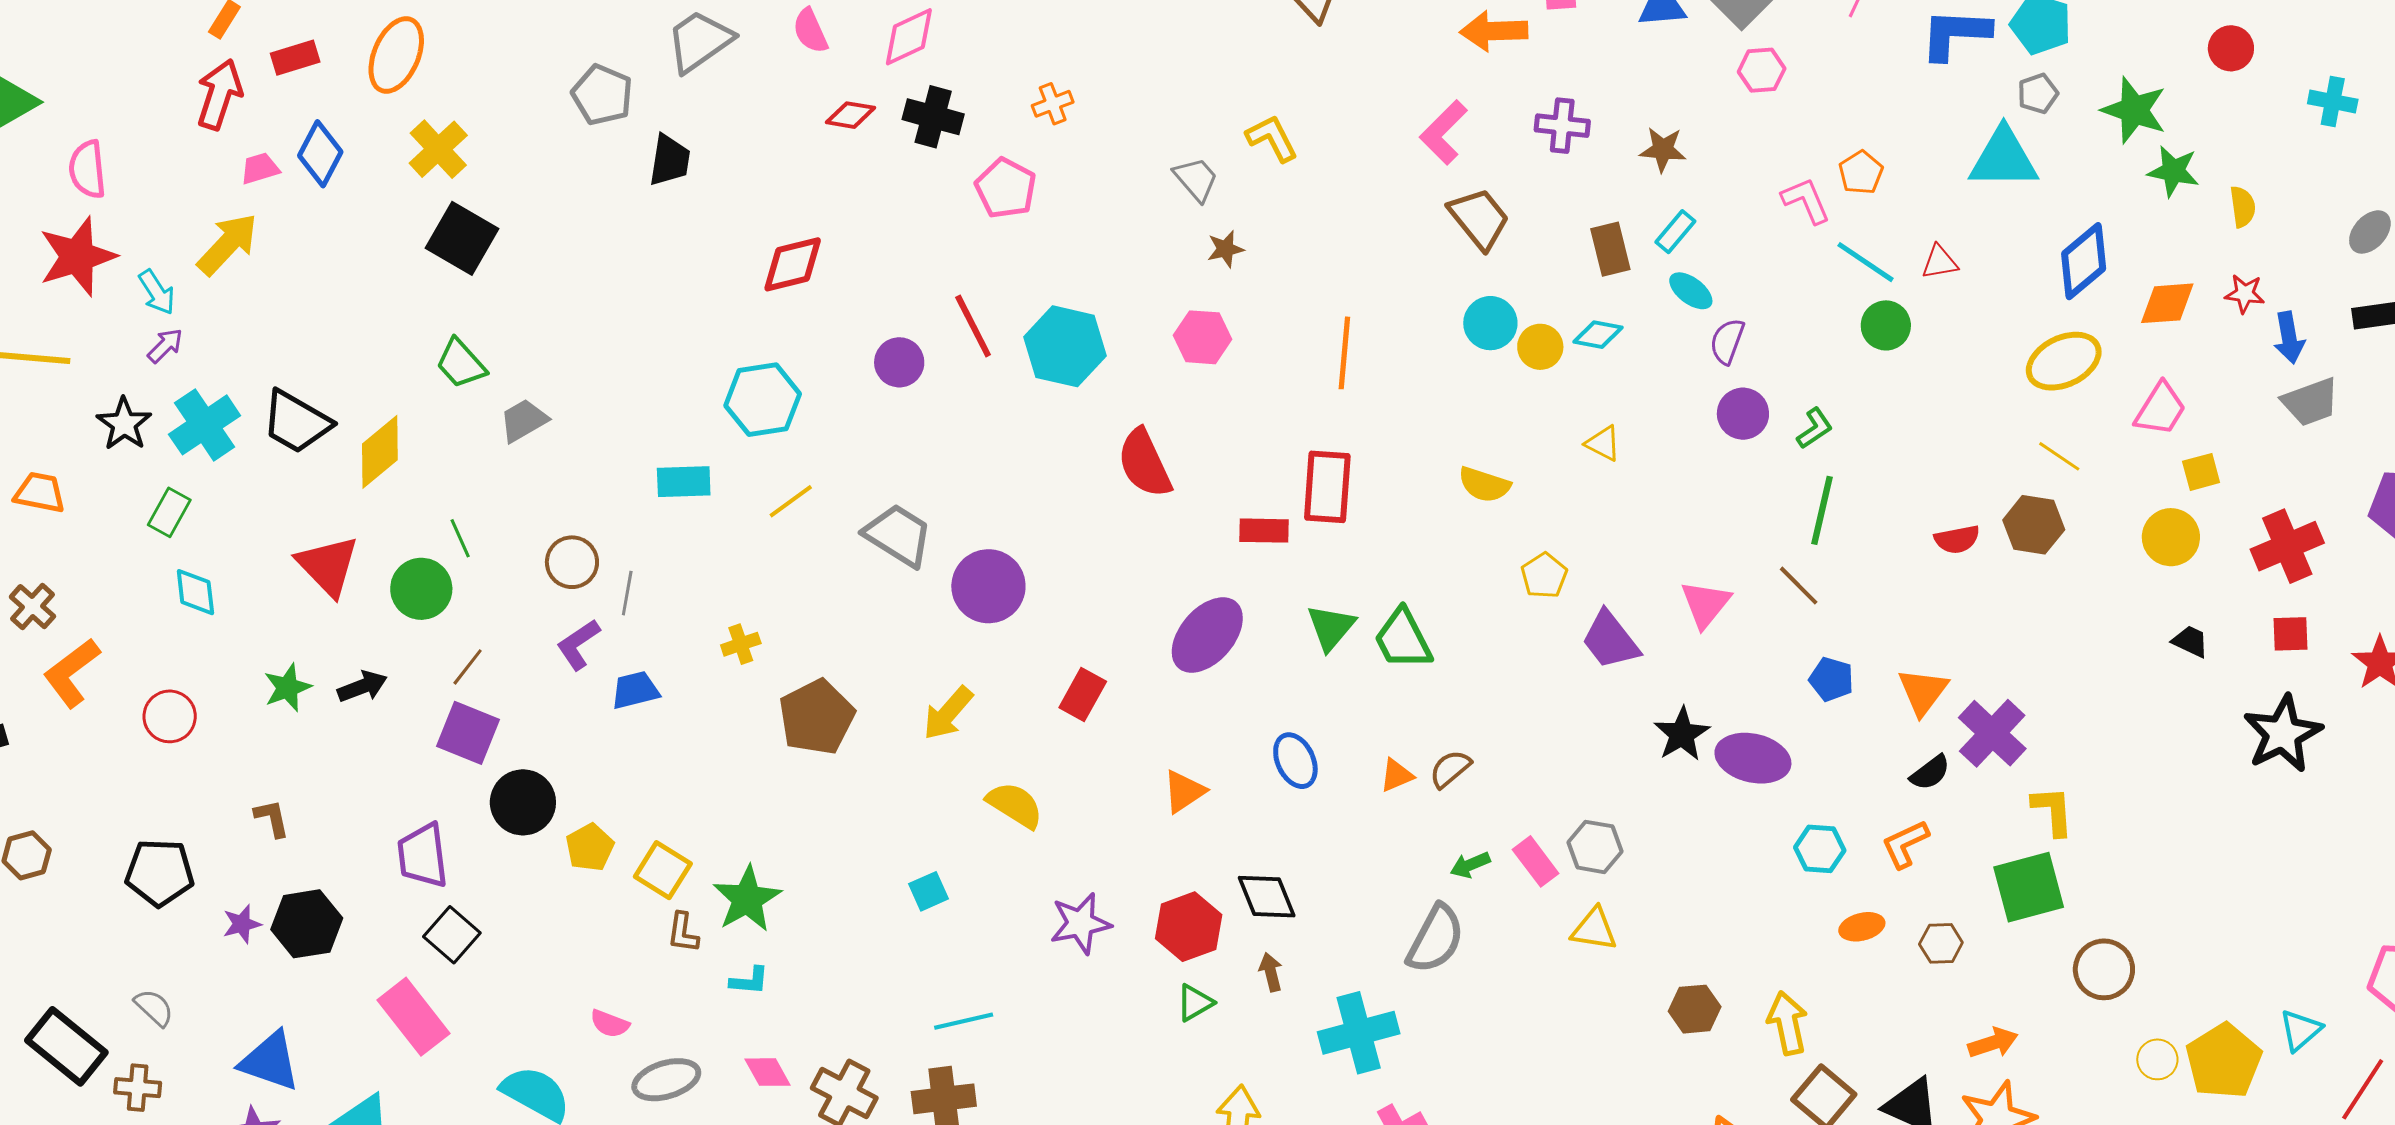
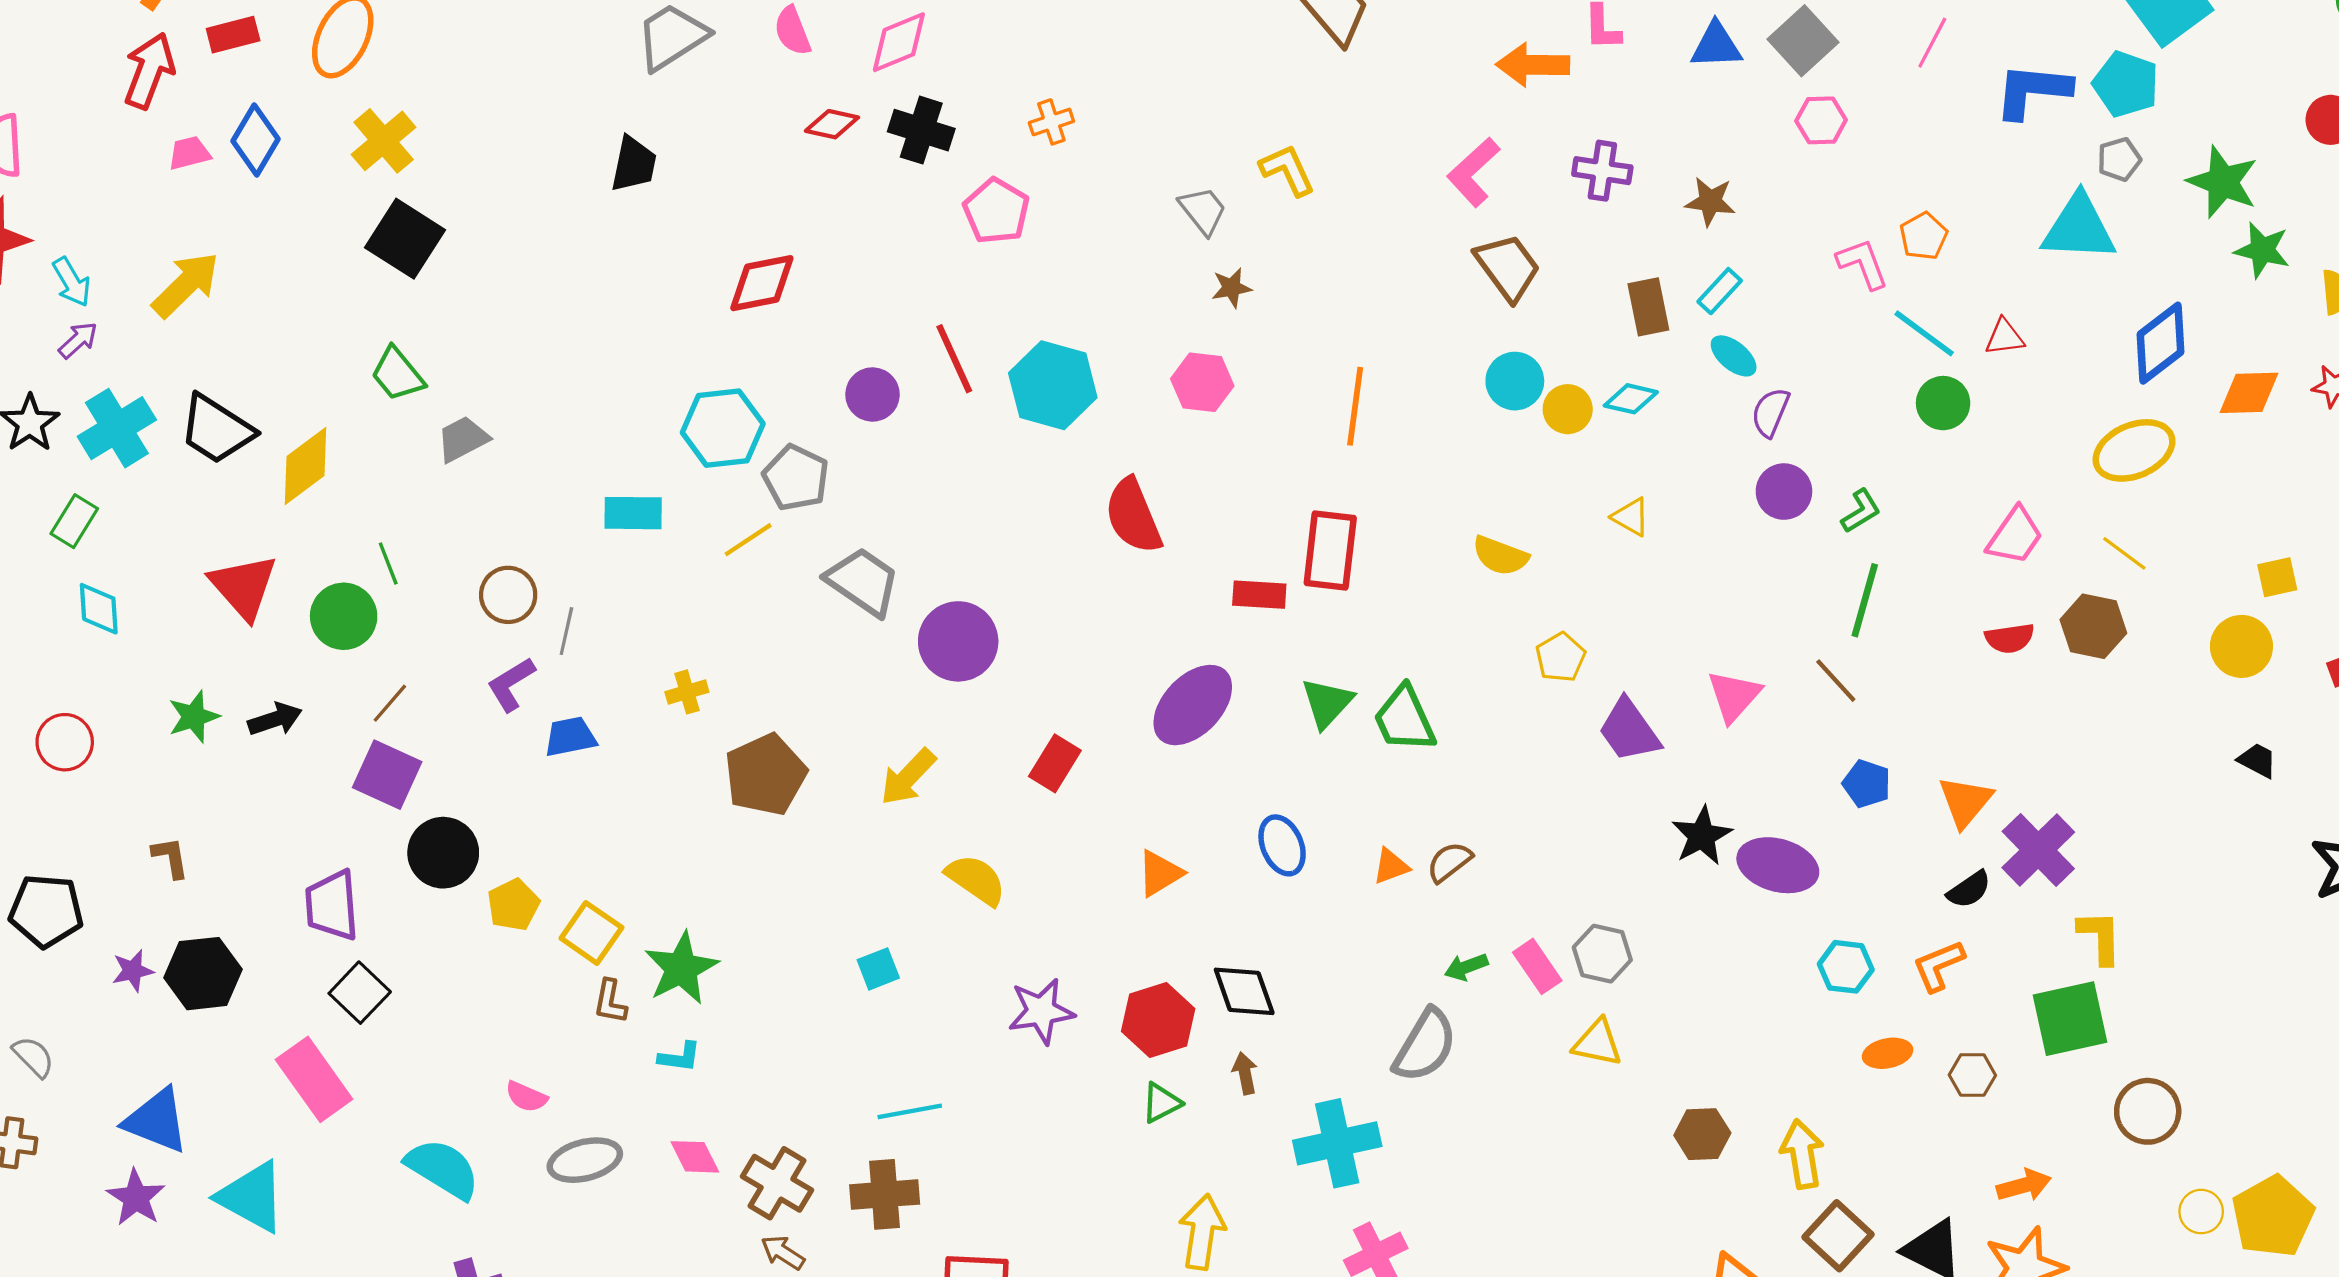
gray pentagon: (602, 95) -> (796, 478), moved
yellow arrow: (228, 244) -> (186, 285), moved
pink trapezoid: (2161, 409) -> (2015, 536), moved

